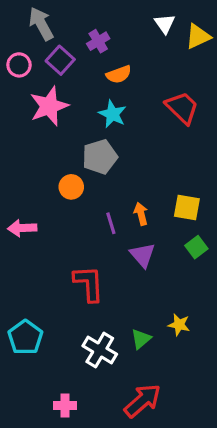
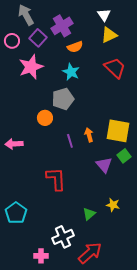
yellow triangle: (198, 36) -> (109, 35), moved
purple cross: (98, 41) -> (62, 26), size x1.5
yellow square: (187, 207) -> (118, 131), size x1.4
purple triangle: (143, 255) -> (104, 165), moved
white cross: (100, 350) -> (63, 237), moved, turned 35

